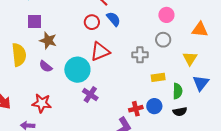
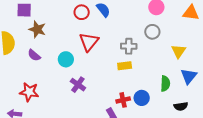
orange triangle: (200, 29) -> (191, 13), moved
red triangle: (100, 51) -> (89, 42), turned -30
cyan circle: (77, 70) -> (66, 59), size x0.6
yellow rectangle: (158, 77) -> (125, 66), moved
black semicircle: (180, 112) -> (181, 106), moved

